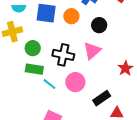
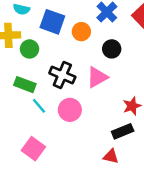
green circle: (33, 48) -> (30, 49), moved
black rectangle: (102, 98) -> (123, 131), moved

